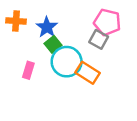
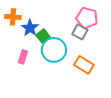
blue star: (47, 27) -> (30, 28), moved
orange rectangle: (88, 73) -> (84, 65), moved

